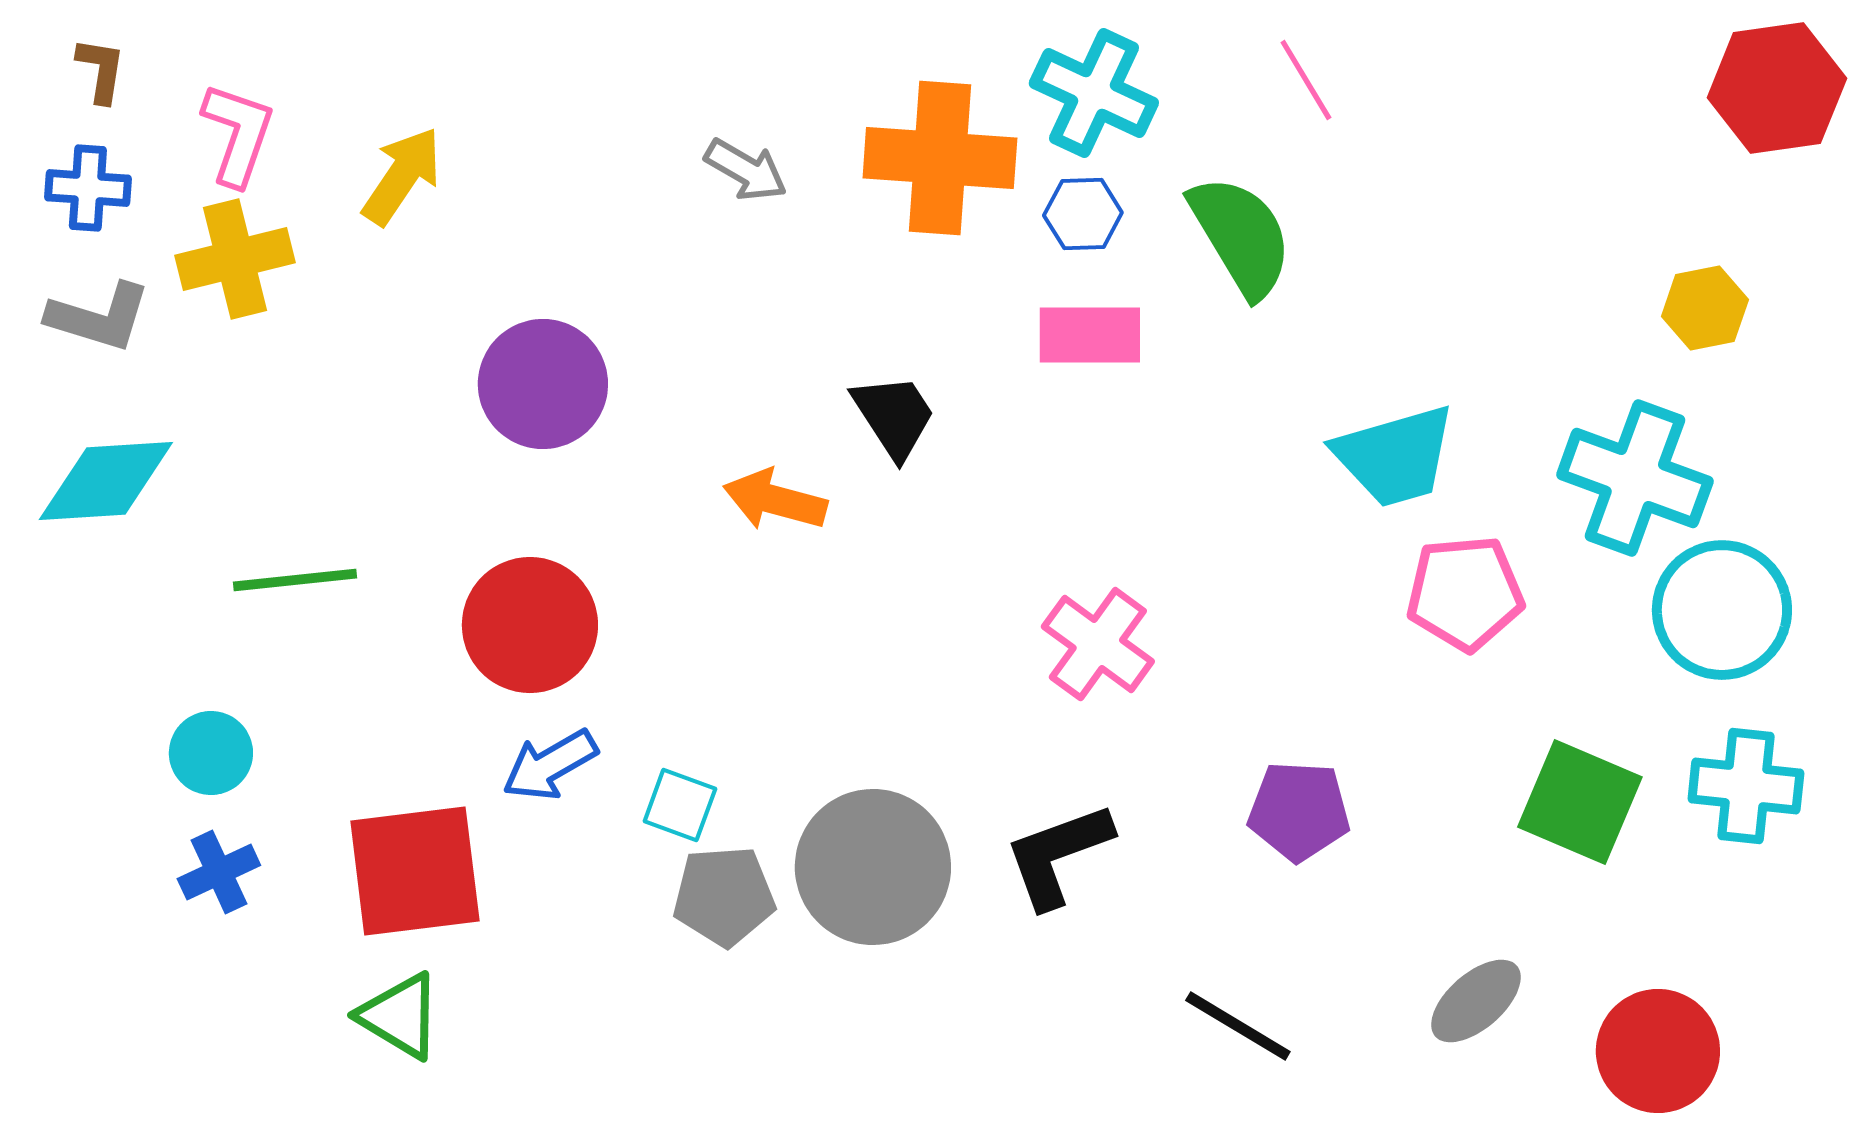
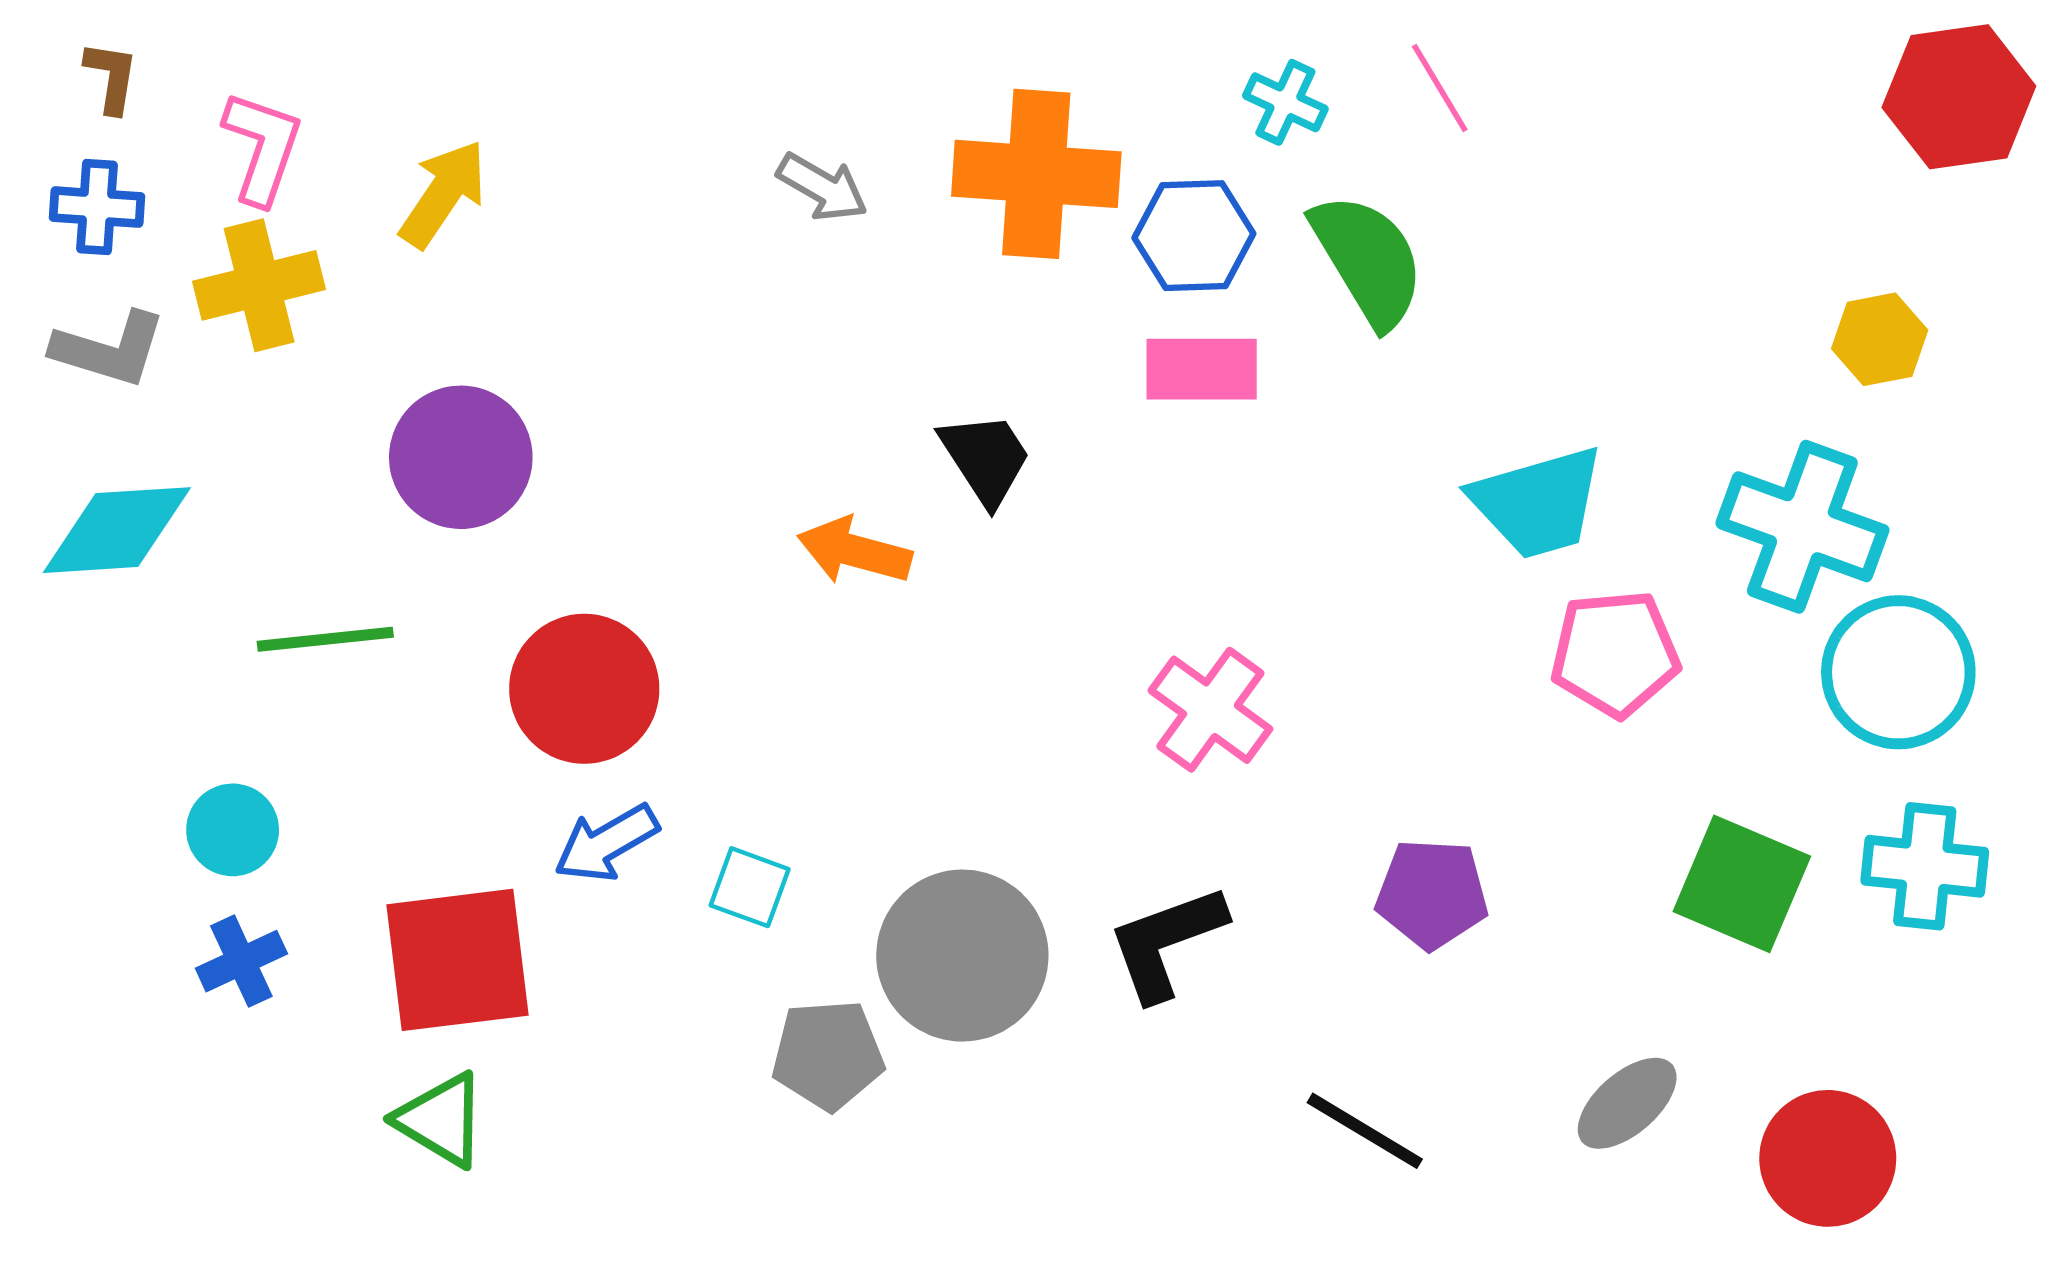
cyan cross: (1094, 93) -> (1285, 102), moved, size x0.6
blue hexagon: (1083, 214) -> (1194, 236), size x1.4
purple circle: (543, 384) -> (461, 457), moved
gray pentagon: (724, 896) -> (828, 1055), moved

